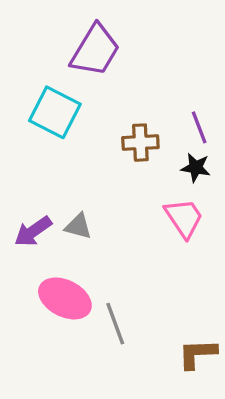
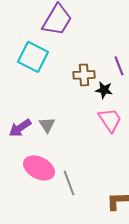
black star: (196, 168) -> (104, 90), moved
gray triangle: (78, 226) -> (47, 125), turned 42

